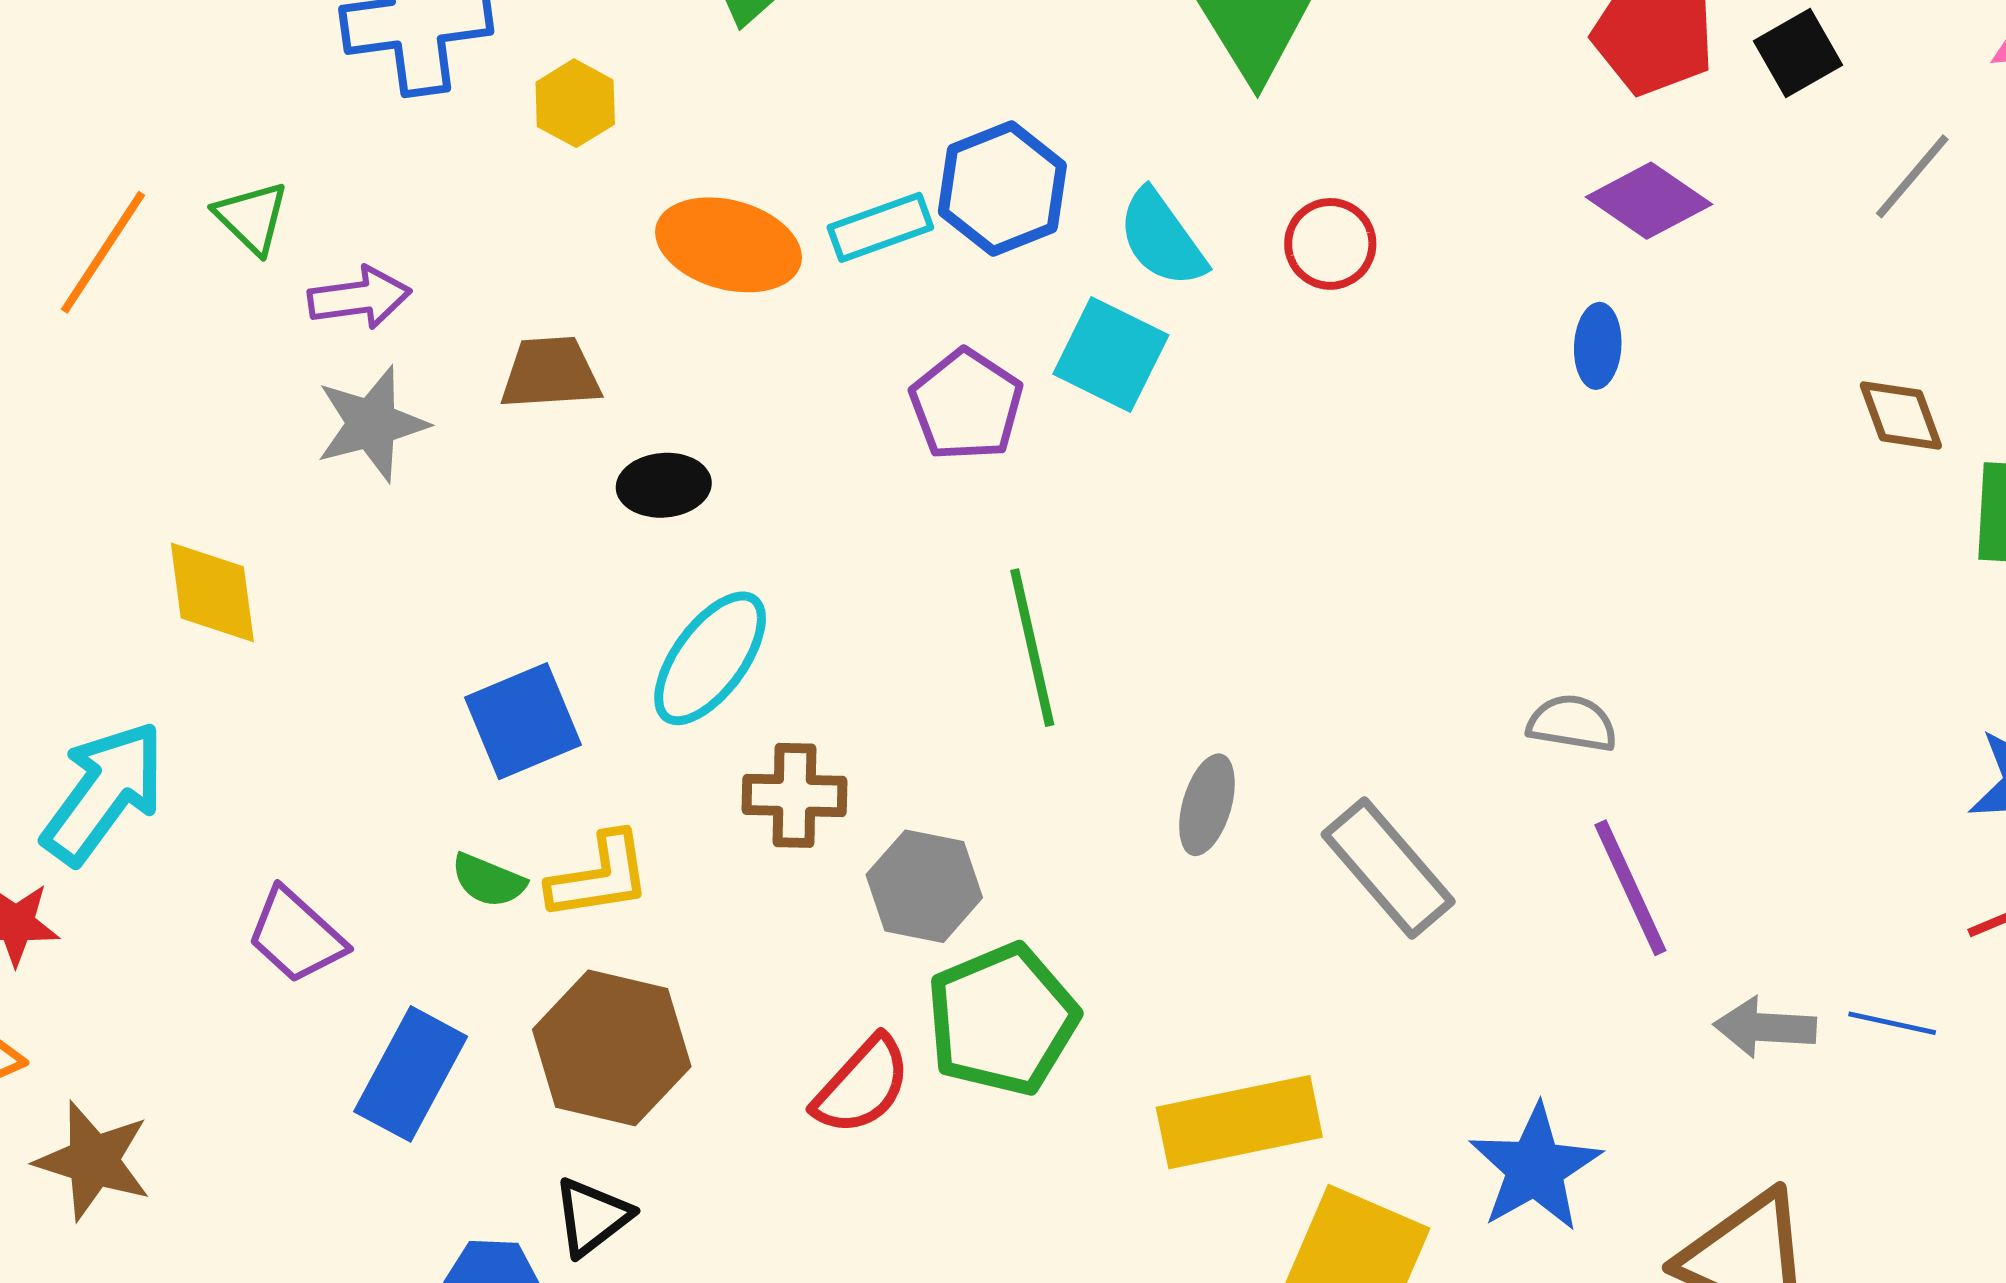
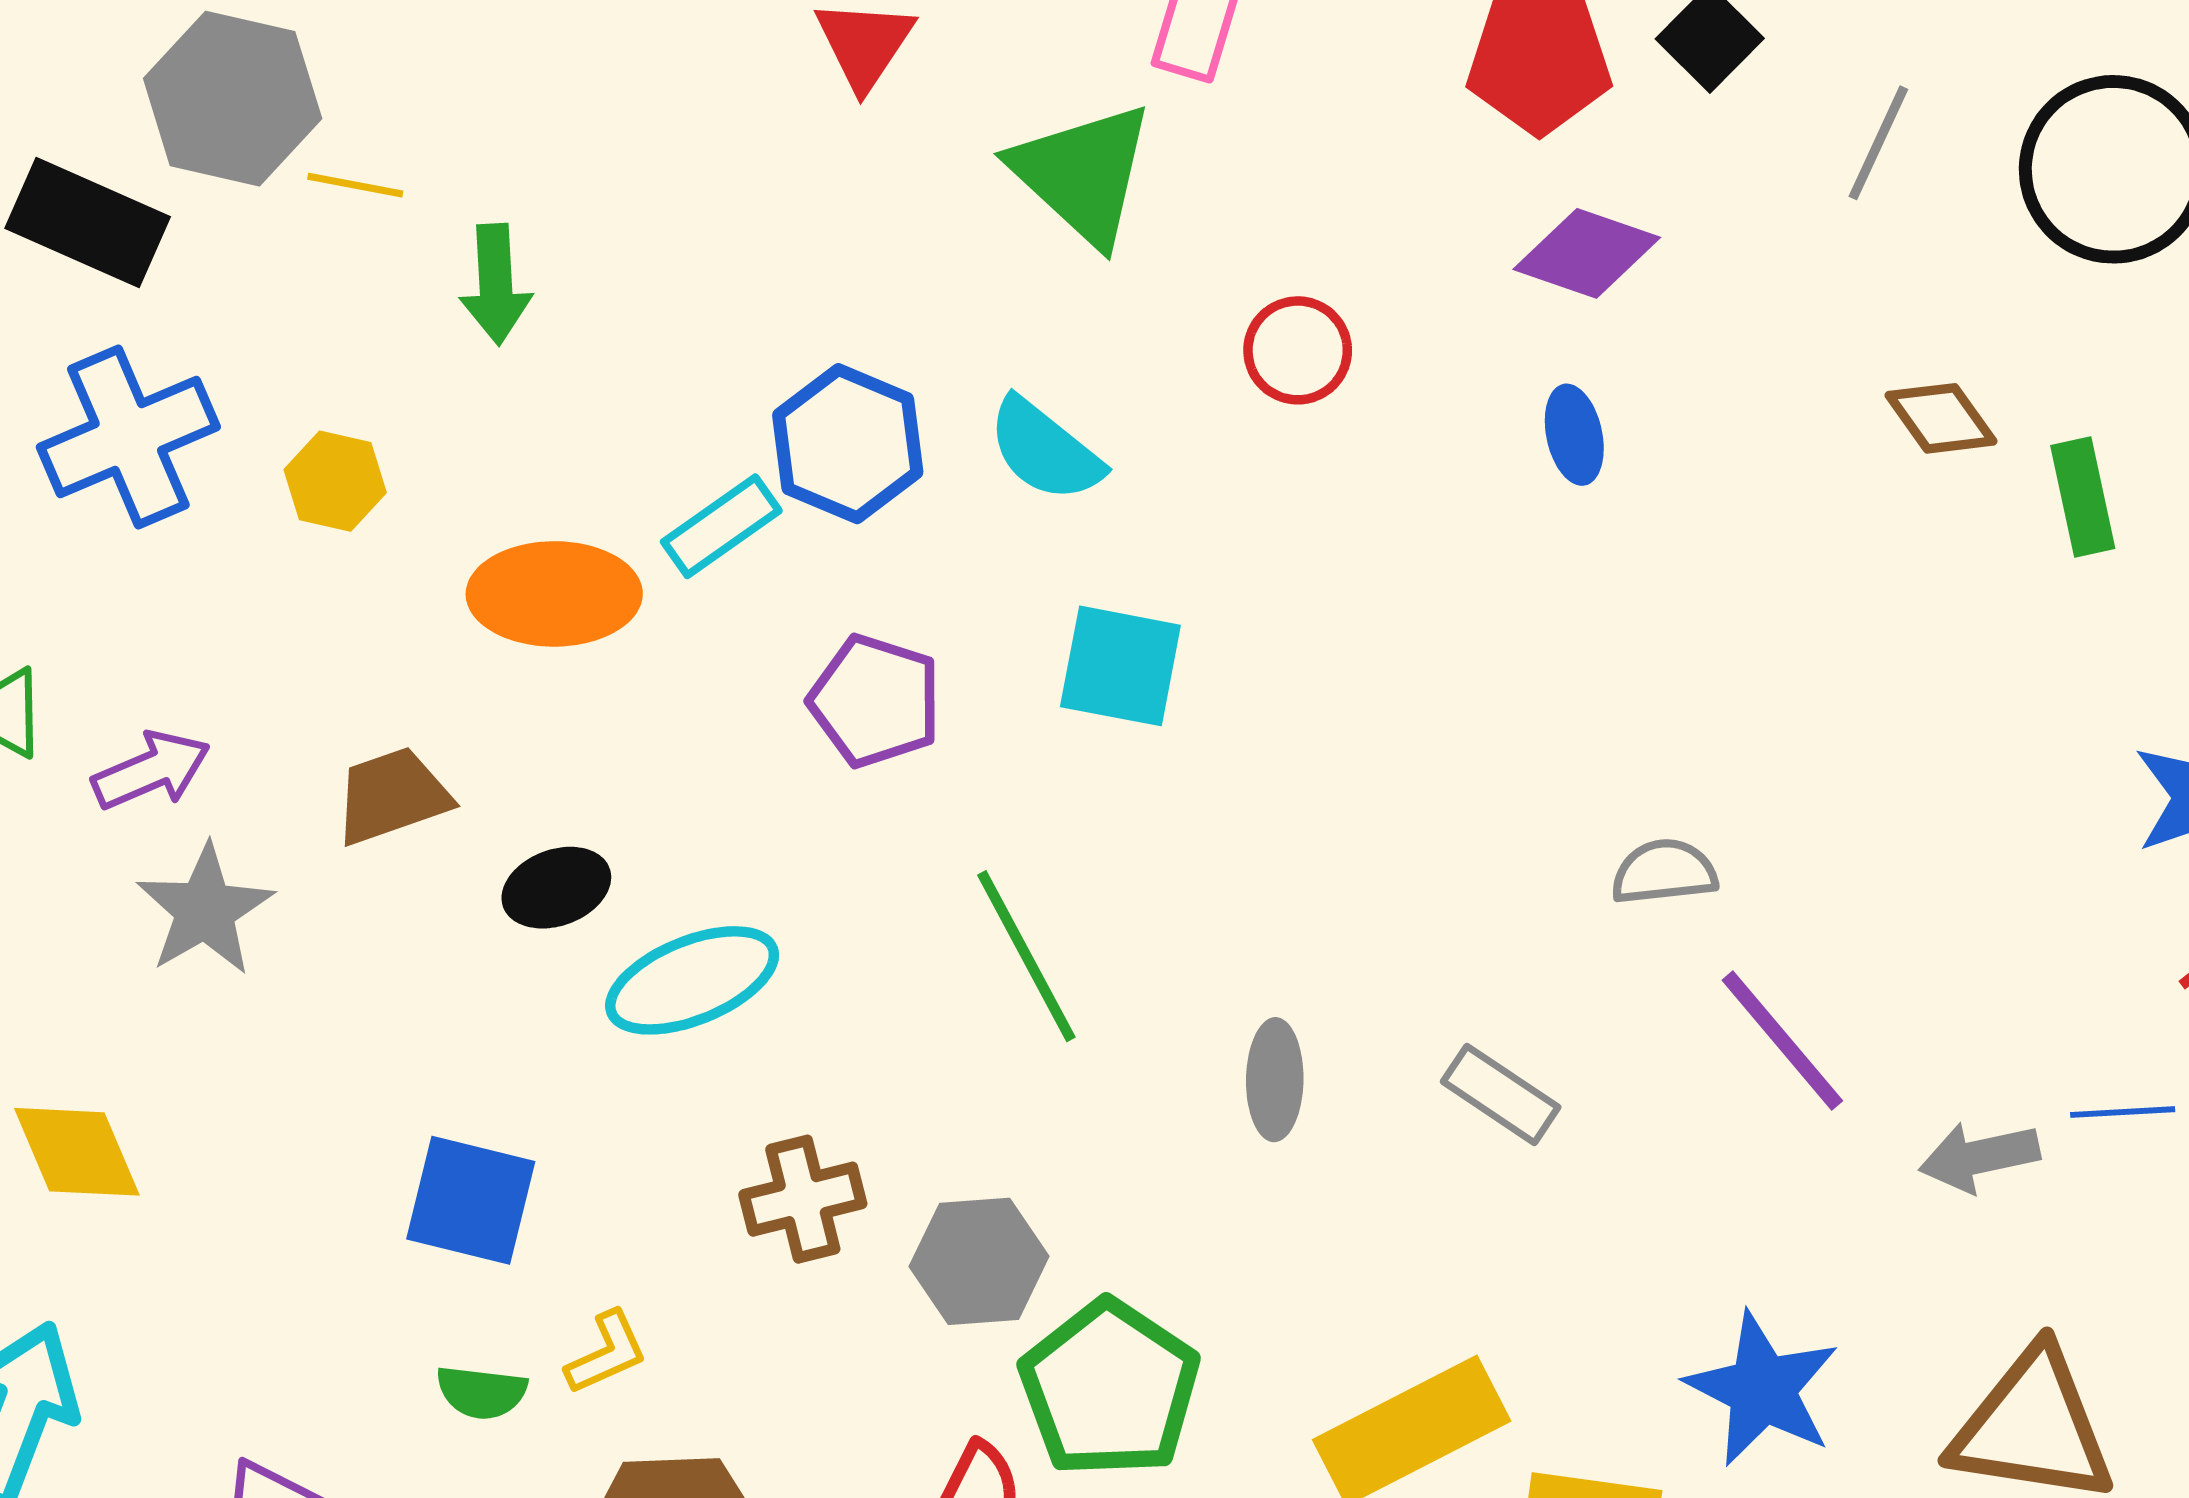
red circle: (1330, 244) -> (1298, 350), moved
cyan square: (1111, 354) -> (1120, 666), moved
cyan ellipse: (710, 658) -> (692, 980), moved, turned 47
blue square: (523, 721) -> (471, 1200), turned -38
gray rectangle: (1388, 868) -> (1501, 1094), size x0.7
yellow L-shape: (599, 877) -> (607, 1353), size x0.7

